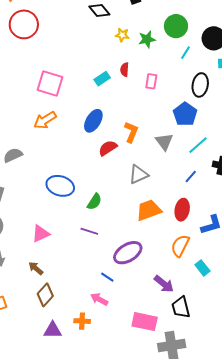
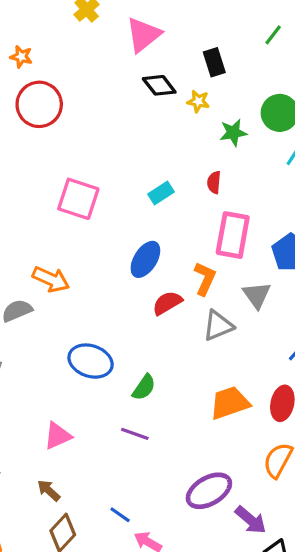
yellow star: (122, 35) -> (198, 101), moved
red semicircle: (125, 70) -> (214, 182), moved
pink rectangle: (151, 81) -> (233, 235), moved, size x1.8
orange arrow: (45, 120) -> (51, 279), moved, turned -125
gray triangle: (139, 174) -> (218, 326), moved
purple ellipse: (128, 253) -> (209, 491), moved
blue line: (107, 277) -> (120, 515), moved

